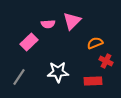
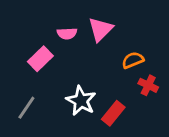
white star: (58, 72) -> (81, 101), turned 30
red rectangle: (93, 81) -> (113, 113), moved, turned -48

